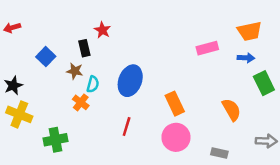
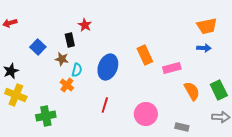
pink rectangle: (207, 48) -> (172, 68), moved
green rectangle: (264, 83) -> (219, 90), moved
orange rectangle: (175, 104) -> (145, 55), moved

